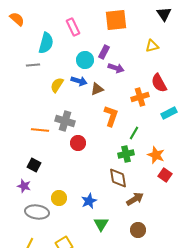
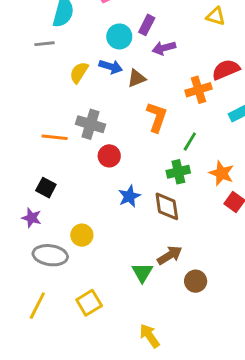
yellow triangle: (152, 46) -> (216, 16), turned 32
purple arrow: (116, 68) -> (164, 48), turned 147
red semicircle: (159, 83) -> (226, 70), turned 96
brown arrow: (135, 199) -> (170, 255), moved
blue star: (89, 201) -> (129, 196), moved

